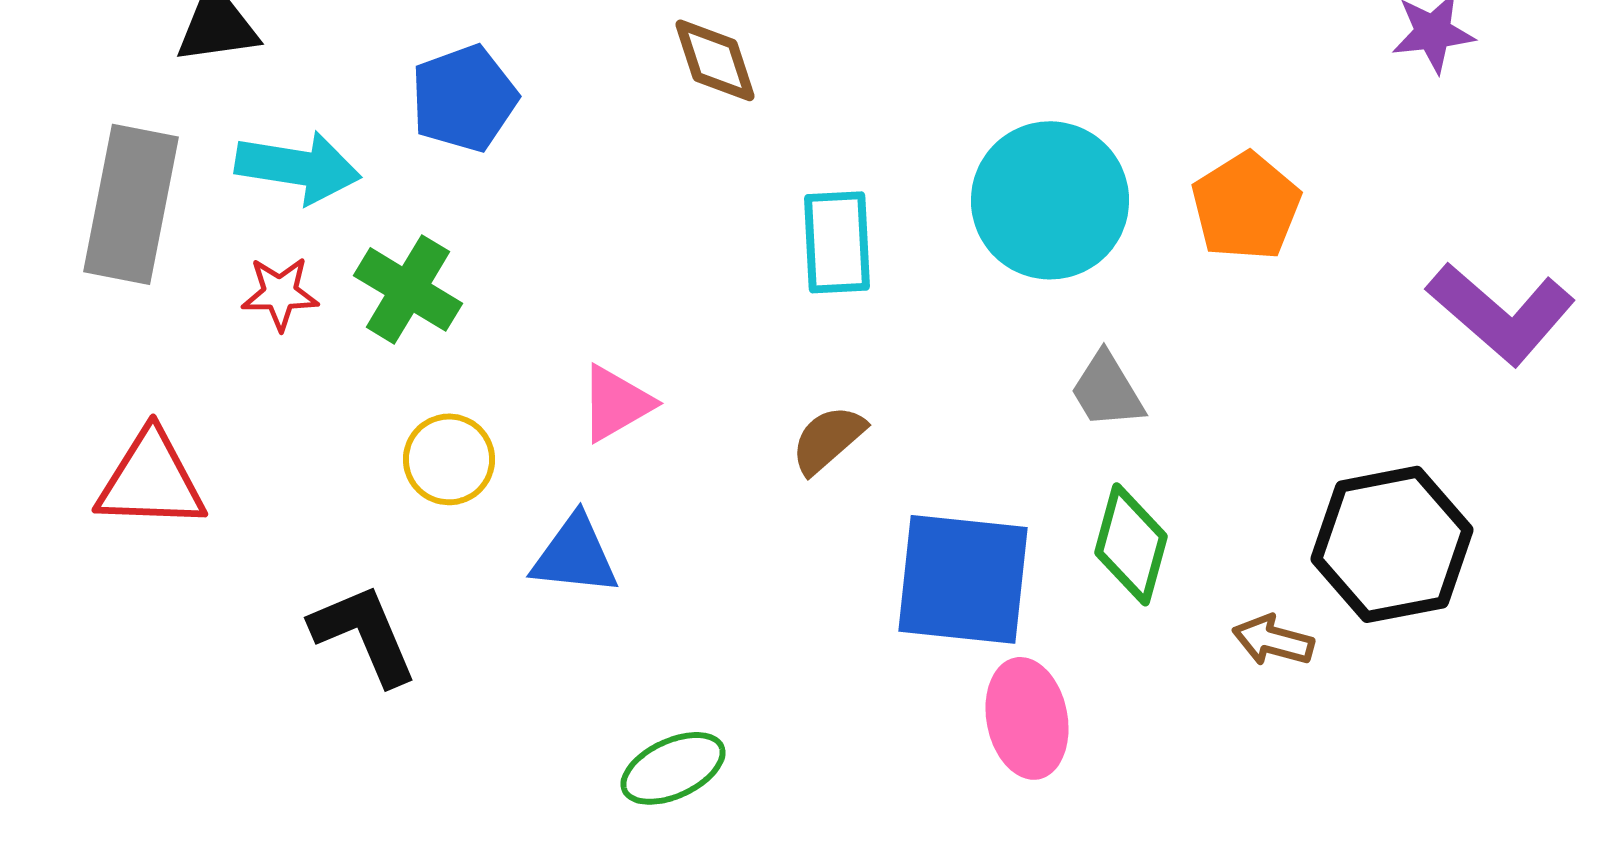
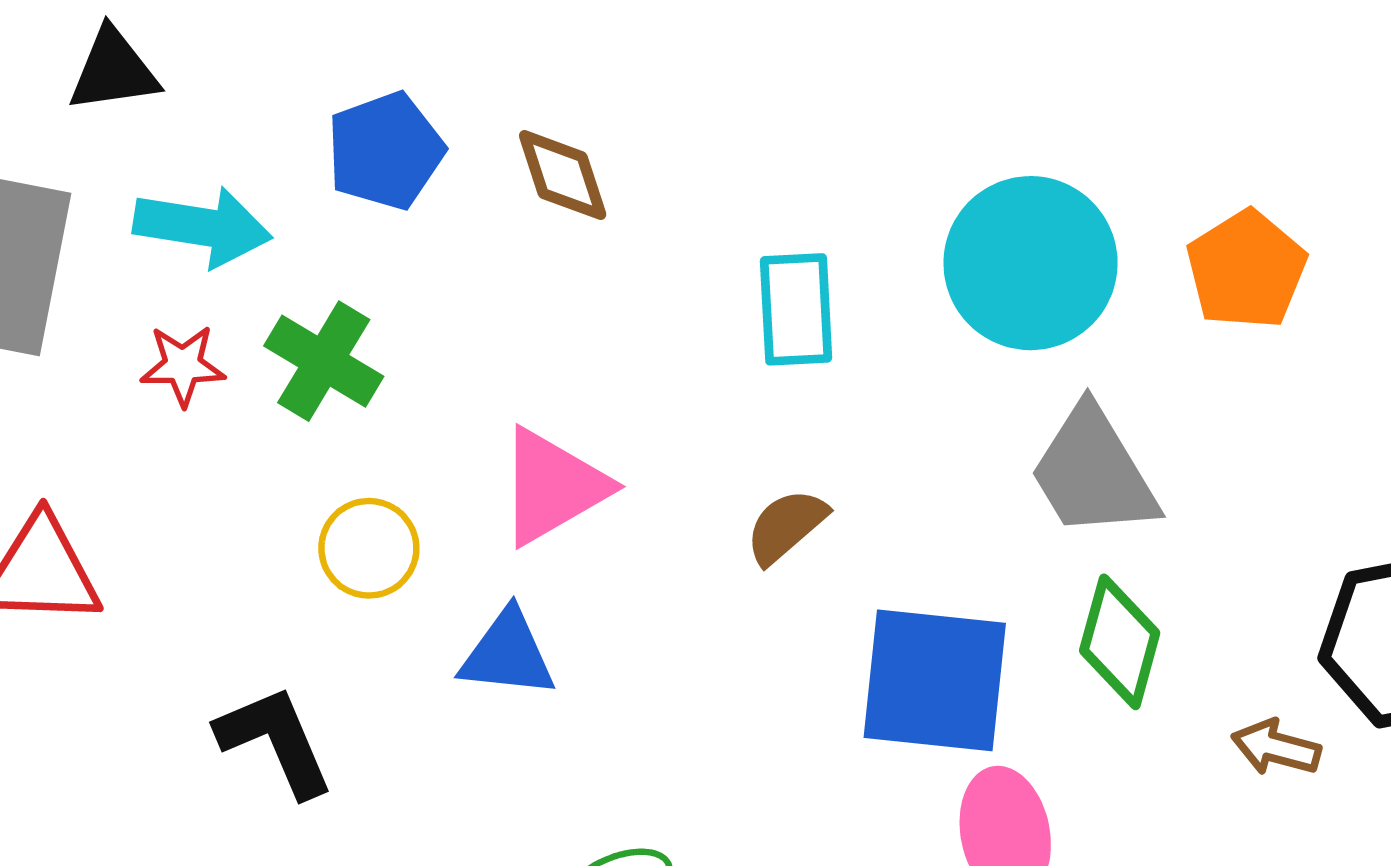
brown diamond: (715, 60) -> (563, 175), moved
gray trapezoid: (1107, 390) -> (1093, 472), size x1.6
pink triangle: (616, 403) -> (553, 487), size x1.4

